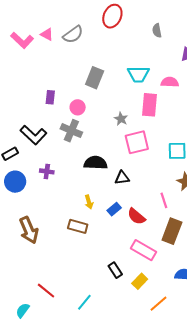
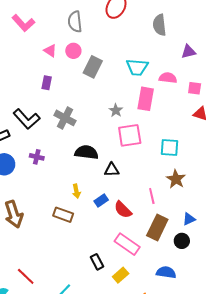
gray semicircle: (157, 31) -> (159, 25), size x1.5
pink triangle: (47, 34) -> (50, 51), moved
gray semicircle: (73, 34) -> (75, 22), turned 115
pink circle: (78, 107) -> (73, 51), moved

